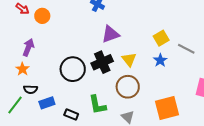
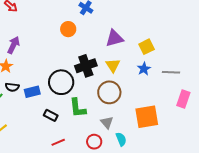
orange circle: (42, 16) -> (68, 29), moved
purple triangle: (110, 34) -> (114, 38), moved
gray line: (186, 49) -> (171, 72), moved, turned -30
black circle: (73, 69) -> (61, 82), moved
blue rectangle: (47, 103) -> (32, 92), moved

